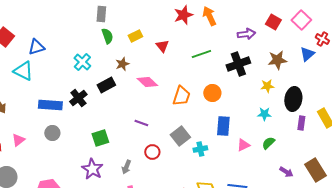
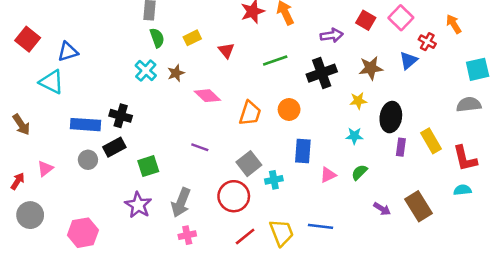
cyan cross: (82, 62) -> (146, 71), moved
black rectangle: (106, 85) -> (114, 147), moved
black cross: (78, 98) -> (121, 116), turned -36
red circle: (152, 152) -> (234, 196), moved, size x1.6
gray arrow: (126, 167) -> (181, 202), size x1.6

